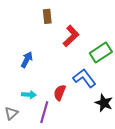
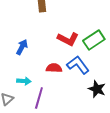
red L-shape: (71, 36) -> (68, 39), moved, turned 70
red semicircle: (60, 93) -> (54, 68), moved, turned 70

